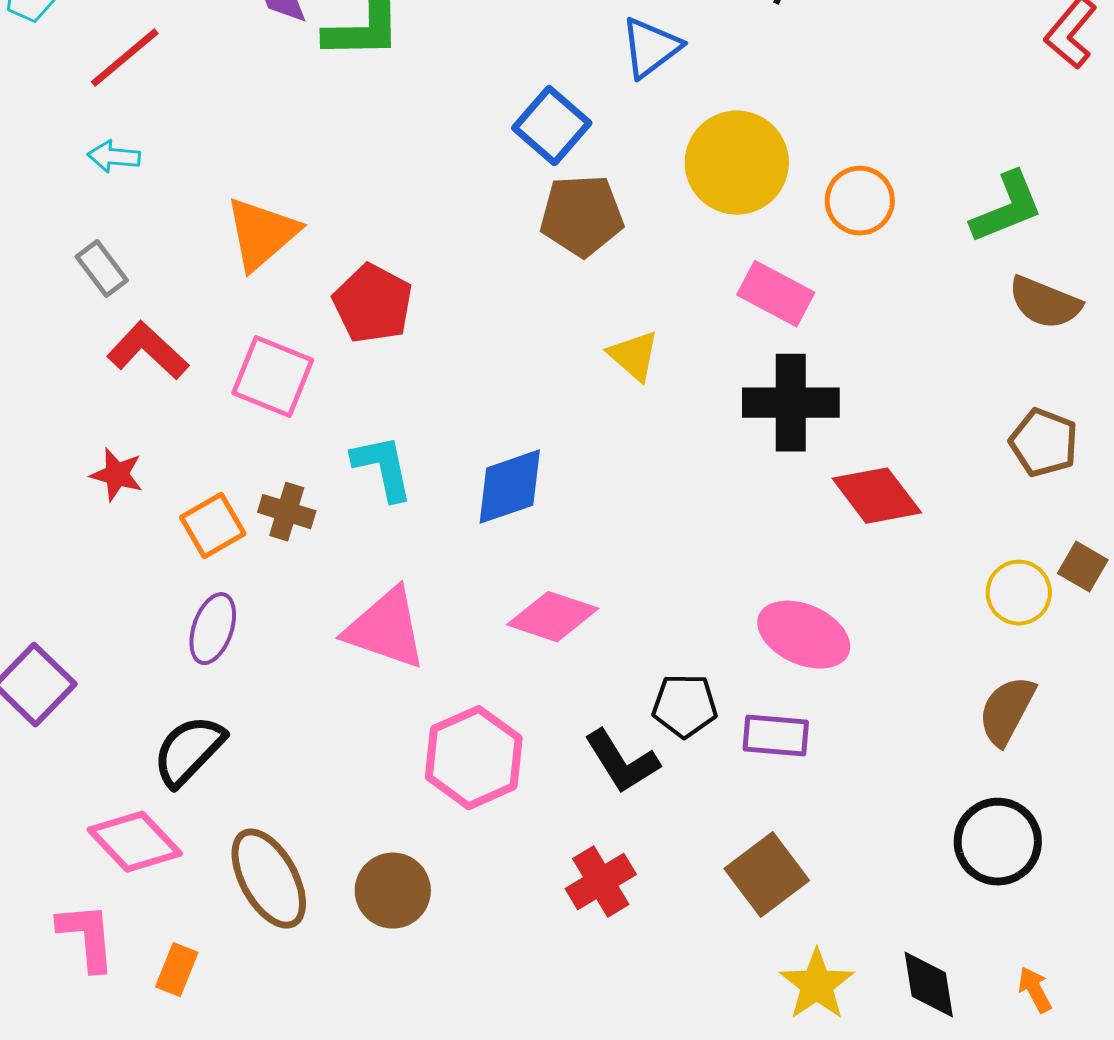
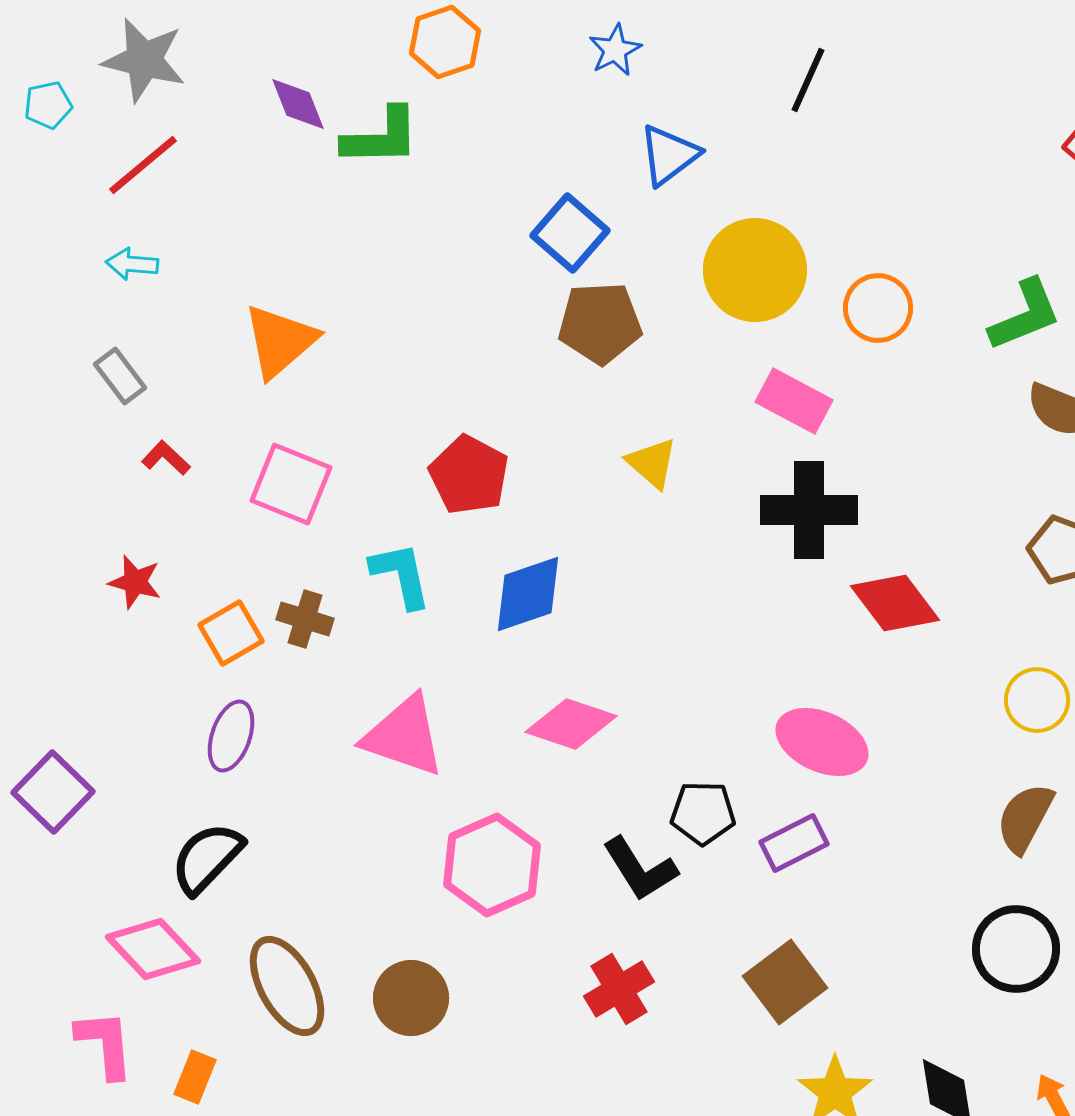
red pentagon: (373, 304) -> (469, 475), moved
red L-shape: (148, 351) -> (166, 458), size x0.6
purple rectangle: (776, 736) -> (794, 843), turned -32

